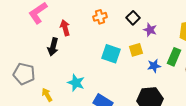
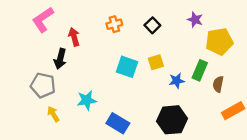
purple star: (150, 30) -> (195, 20), moved
gray pentagon: (24, 74) -> (43, 85), moved
cyan star: (76, 83) -> (87, 100), turned -30

